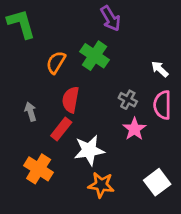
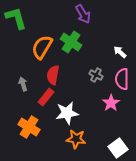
orange semicircle: (56, 62) -> (42, 47), size x1.4
pink star: (134, 129) -> (111, 103), moved
white square: (157, 182) -> (118, 148), moved

